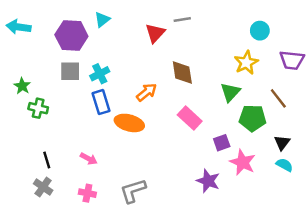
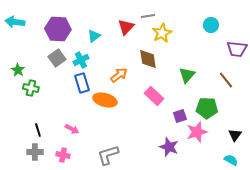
cyan triangle: (102, 20) -> (94, 36), moved
yellow star: (246, 63) -> (162, 33), moved
gray square: (70, 71) -> (57, 58), turned -36
green pentagon: (252, 118) -> (207, 108), moved
black triangle: (282, 143) -> (235, 135), moved
pink star: (243, 162) -> (197, 132), turned 30
cyan semicircle: (284, 165) -> (231, 160), moved
gray cross: (43, 187) -> (35, 152), turned -35
pink cross: (87, 193) -> (63, 155), moved

